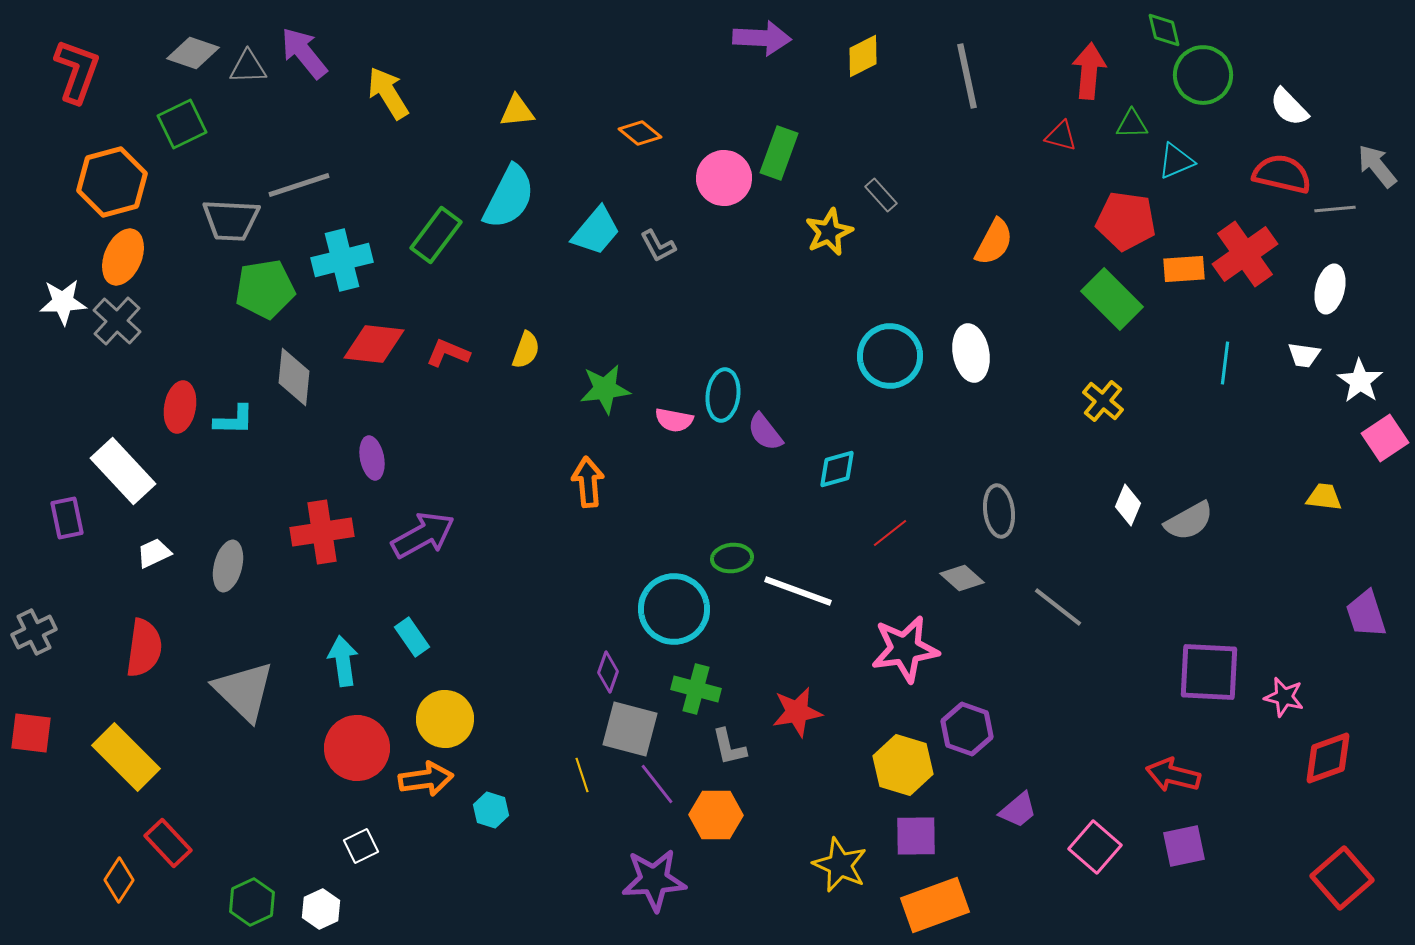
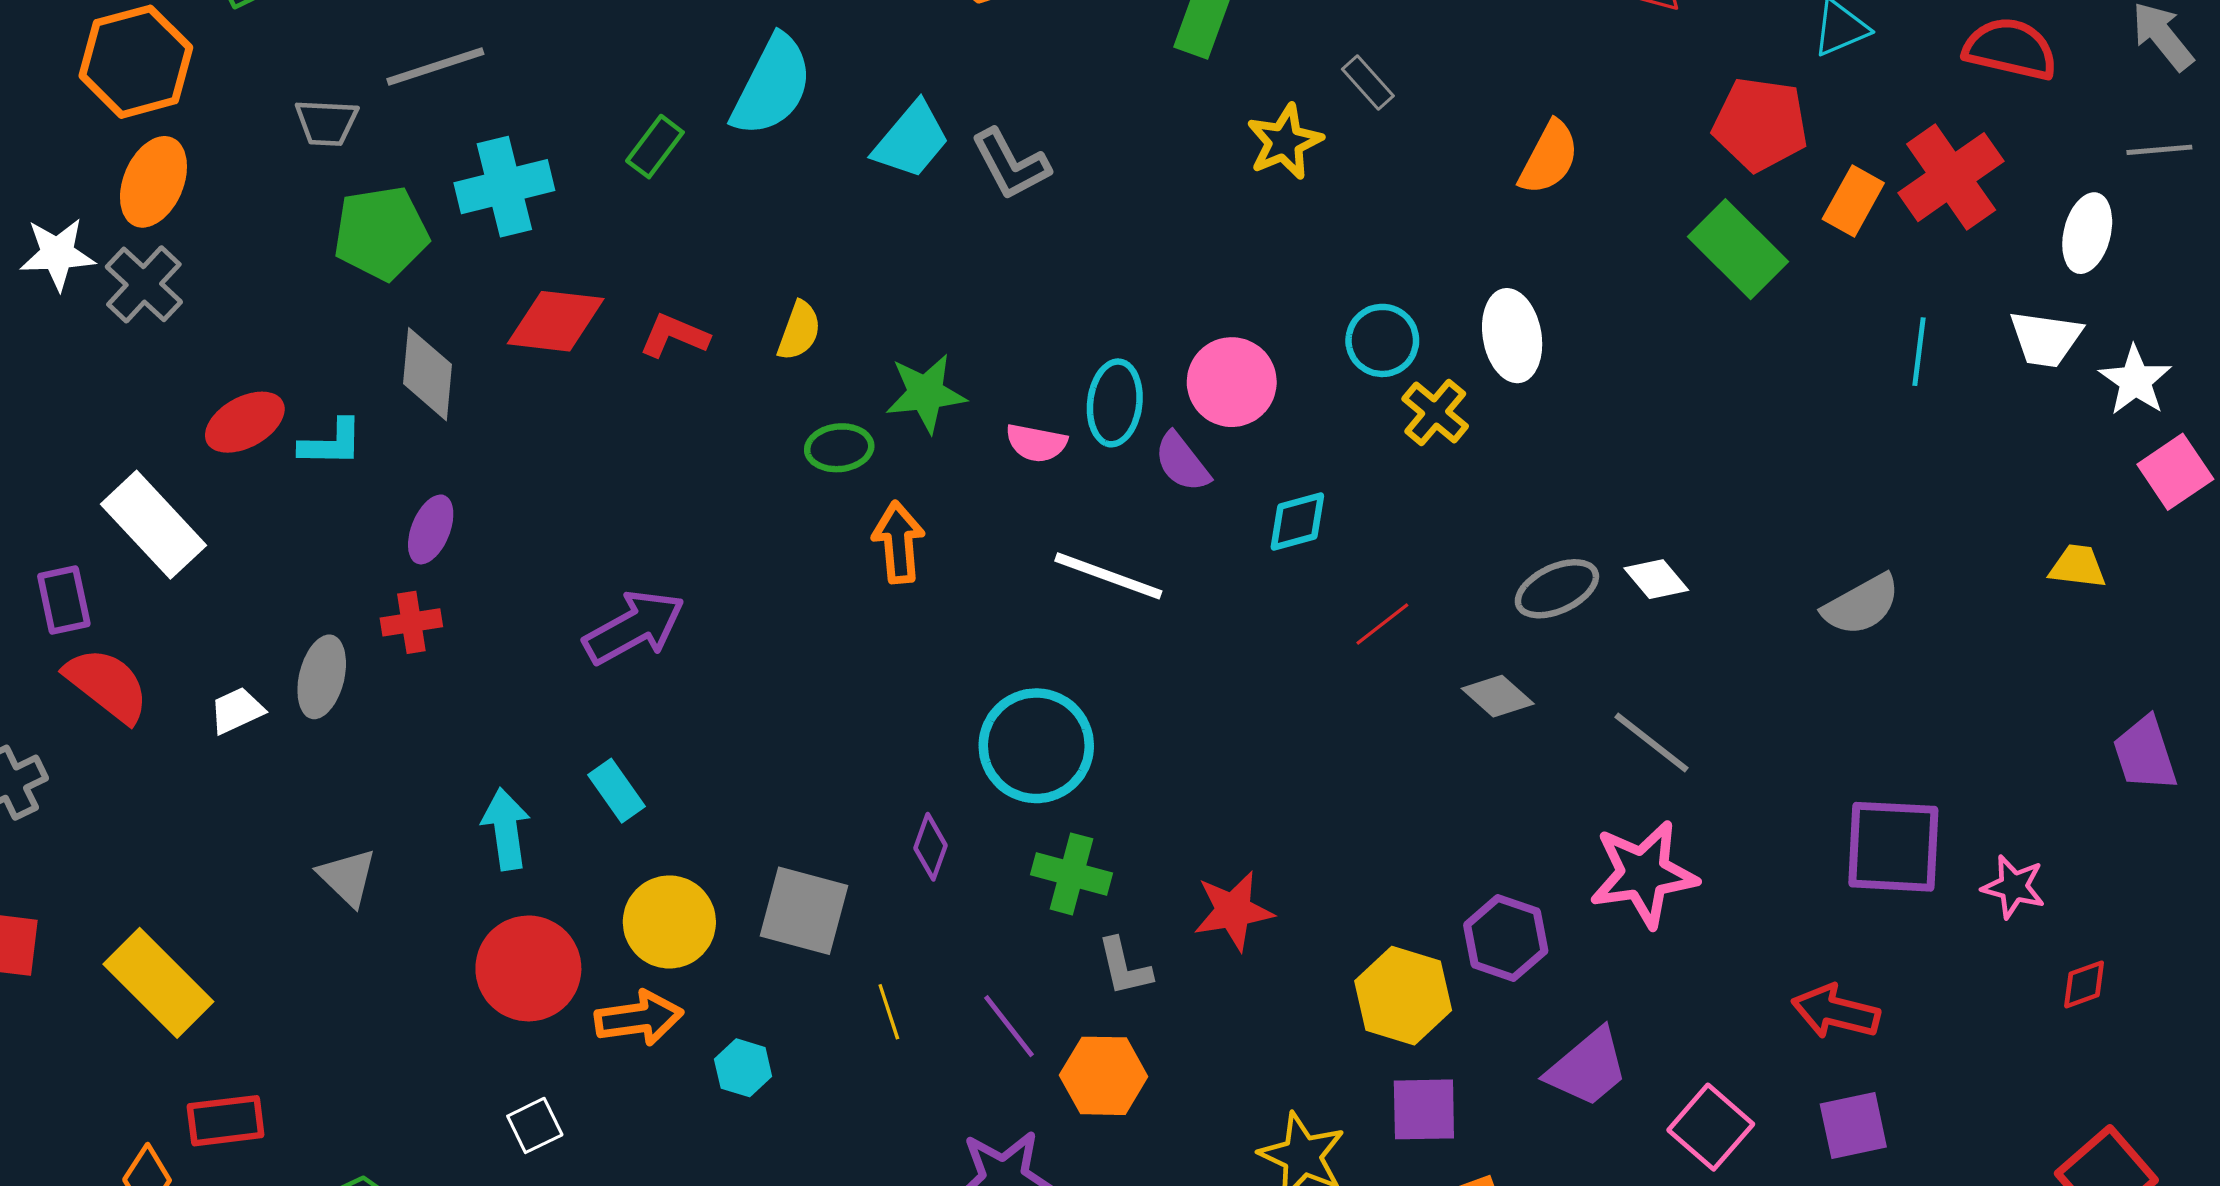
pink circle: (724, 178) -> (1232, 382), moved
gray line: (1335, 209) -> (2159, 150), moved
gray trapezoid: (231, 220) -> (327, 123), size x0.7
green rectangle: (436, 235) -> (655, 147), size x0.7
gray L-shape: (658, 246) -> (1011, 164), size x1.4
orange rectangle: (1184, 269) -> (1853, 201), turned -57
white trapezoid: (1304, 355) -> (2046, 339), size x1.4
cyan circle: (890, 356) -> (1382, 340), size x0.7
yellow cross: (1103, 401) -> (1435, 413), moved
red ellipse: (180, 407) -> (245, 422), turned 51
purple ellipse: (372, 458) -> (431, 529), moved, turned 33
white diamond: (1128, 505) -> (1656, 579), moved, turned -63
gray ellipse: (999, 511) -> (1557, 589), turned 72
red cross: (322, 532) -> (411, 622), moved, size x0.6
white trapezoid: (154, 553) -> (237, 711), moved
green ellipse: (732, 558) -> (839, 448), moved
white line: (798, 591) -> (1108, 576), moved
red semicircle: (144, 648) -> (107, 685), moved, turned -60
pink star: (905, 649) -> (1643, 874), moved
gray triangle: (244, 691) -> (347, 877), size x0.6
gray square: (630, 729) -> (804, 911), moved
red diamond: (1328, 758) -> (2084, 984), size x0.6
purple trapezoid: (1018, 810) -> (1587, 1068), size x1.4
red rectangle: (168, 843) -> (226, 1121), turned -54

